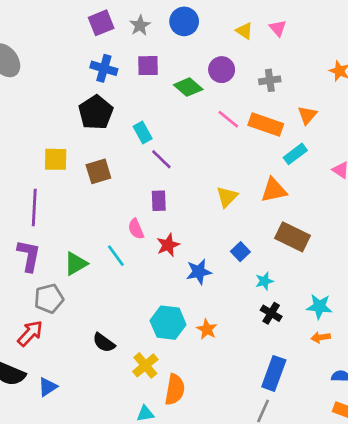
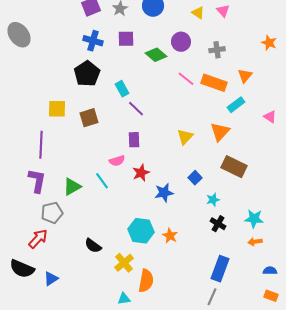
orange triangle: (274, 190) -> (220, 132), turned -35
pink semicircle: (136, 229) -> (117, 161), turned -84

